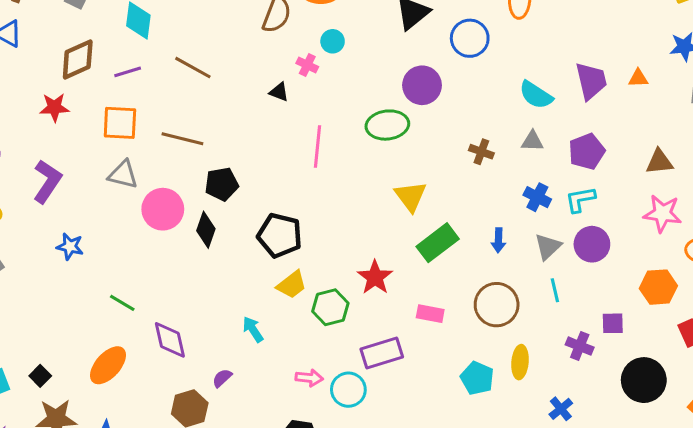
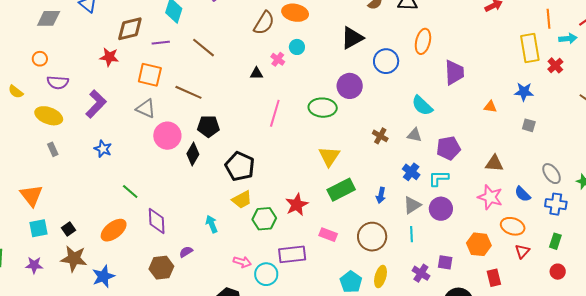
purple trapezoid: (591, 81) -> (454, 72), moved
black triangle: (279, 92) -> (256, 73), turned -32

